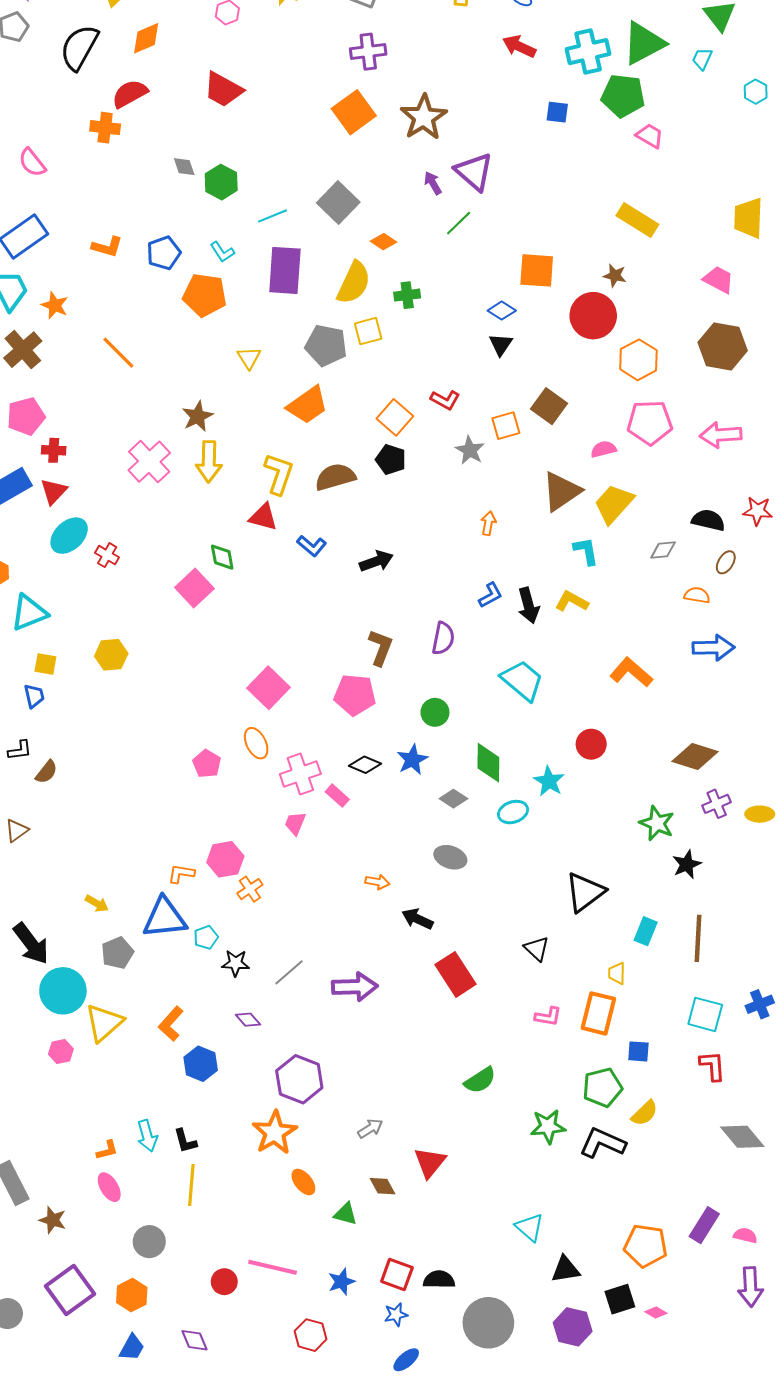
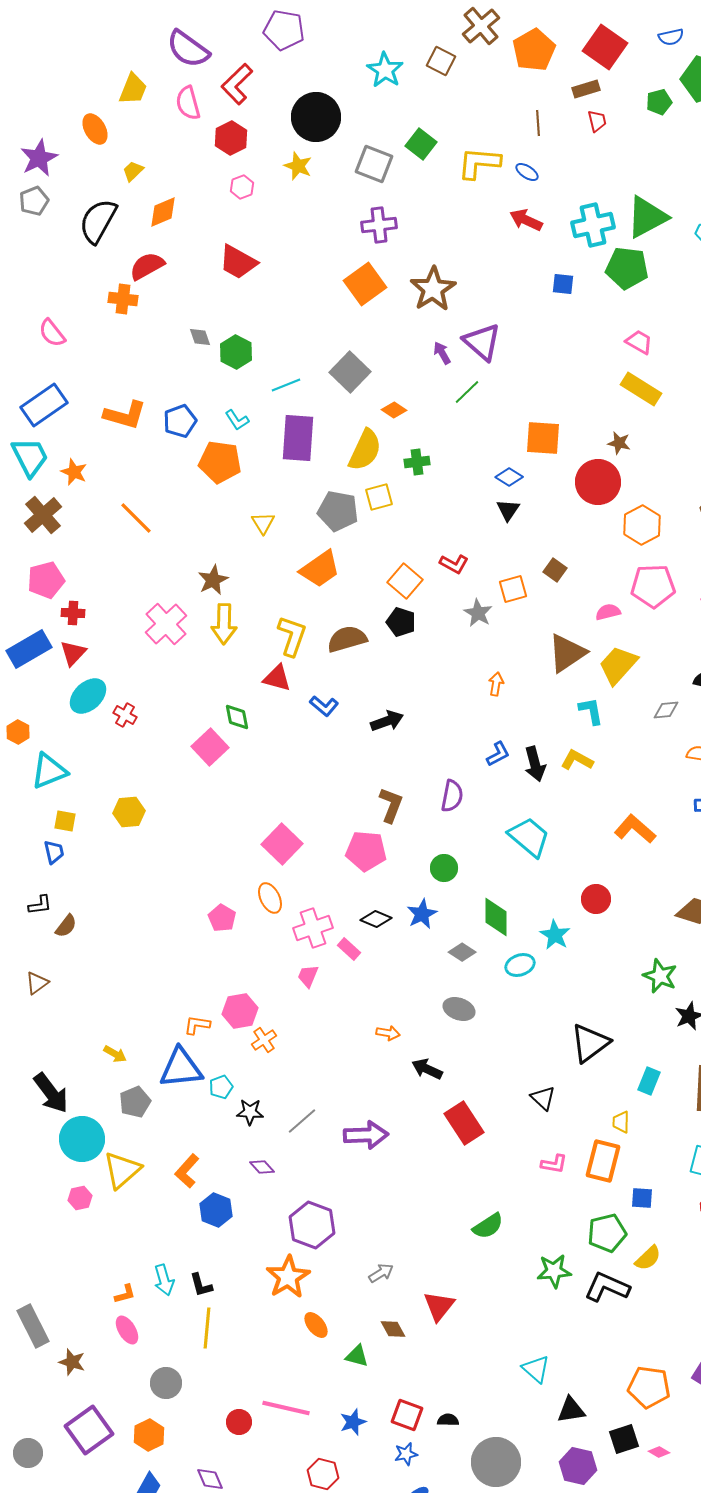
pink trapezoid: (650, 136) -> (639, 342), moved
orange L-shape: (107, 247) -> (125, 415), size x1.4
brown square: (549, 406) -> (555, 570), size x0.7
black semicircle: (439, 1280) -> (448, 1420), size x0.7

